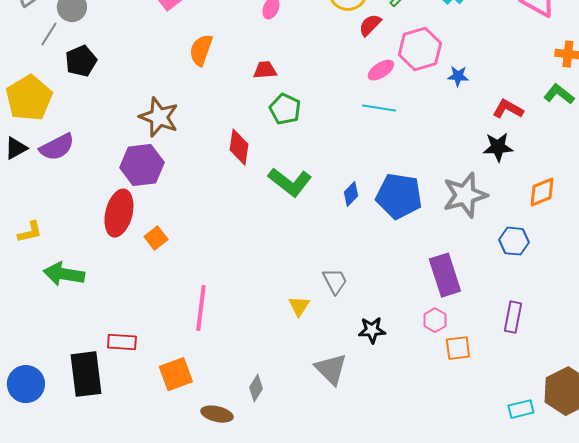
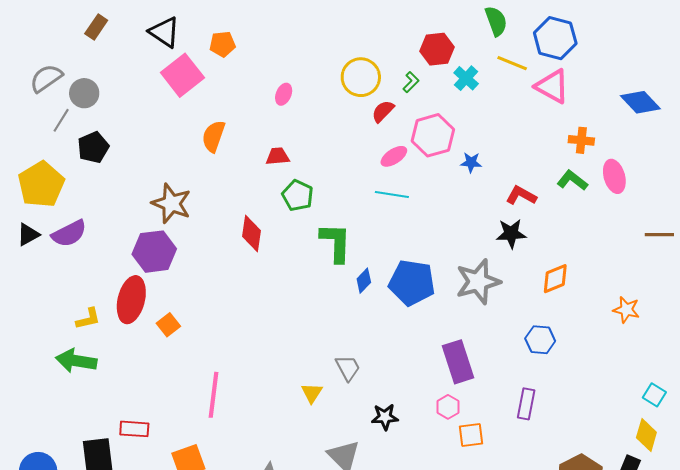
green L-shape: (290, 182) -> (336, 243), moved, turned -126
yellow L-shape: (30, 232) -> (88, 319), moved
blue hexagon: (514, 241) -> (540, 340), moved

